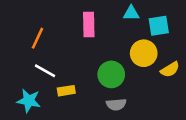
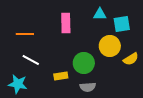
orange line: (37, 38) -> (25, 34), turned 66
yellow rectangle: (66, 91) -> (61, 76), moved

